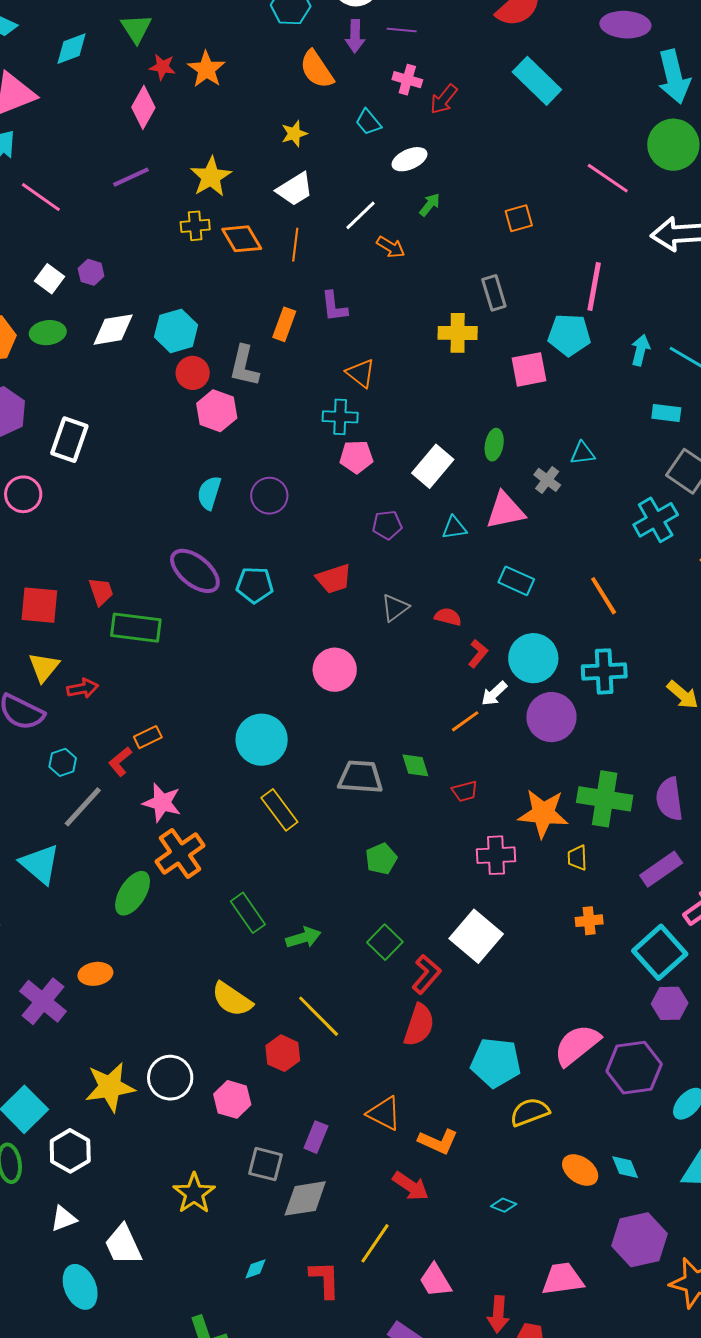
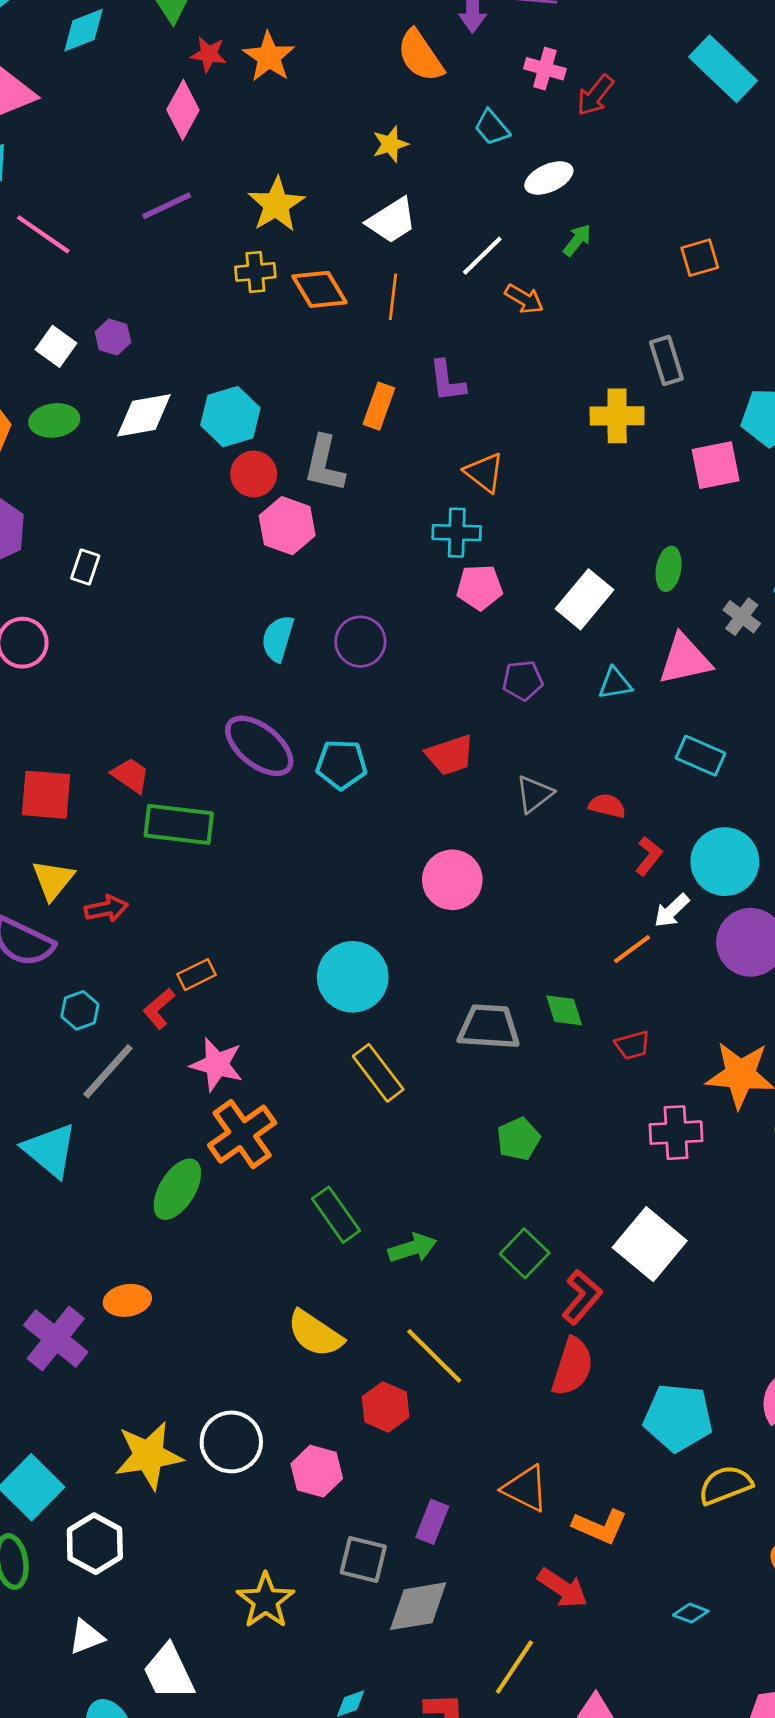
white rectangle: (69, 440) -> (85, 567), size x0.6
red trapezoid: (101, 592) -> (130, 775), turned -36

